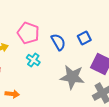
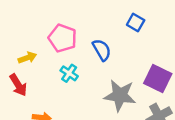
blue square: (84, 38) -> (136, 22), moved, turned -32

